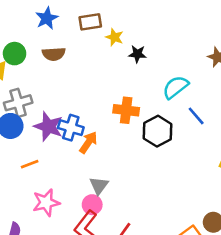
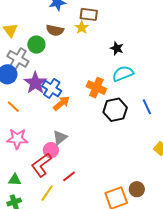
yellow star: (114, 37) -> (82, 27), moved
green circle: (15, 54) -> (36, 45), moved
cyan semicircle: (176, 87) -> (123, 74), moved
gray cross: (18, 103) -> (18, 59), turned 30
orange line: (30, 164) -> (13, 107), turned 48

